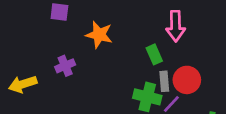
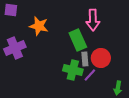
green rectangle: (154, 54) -> (78, 40), size x1.5
purple cross: (65, 66) -> (15, 48), size x1.5

